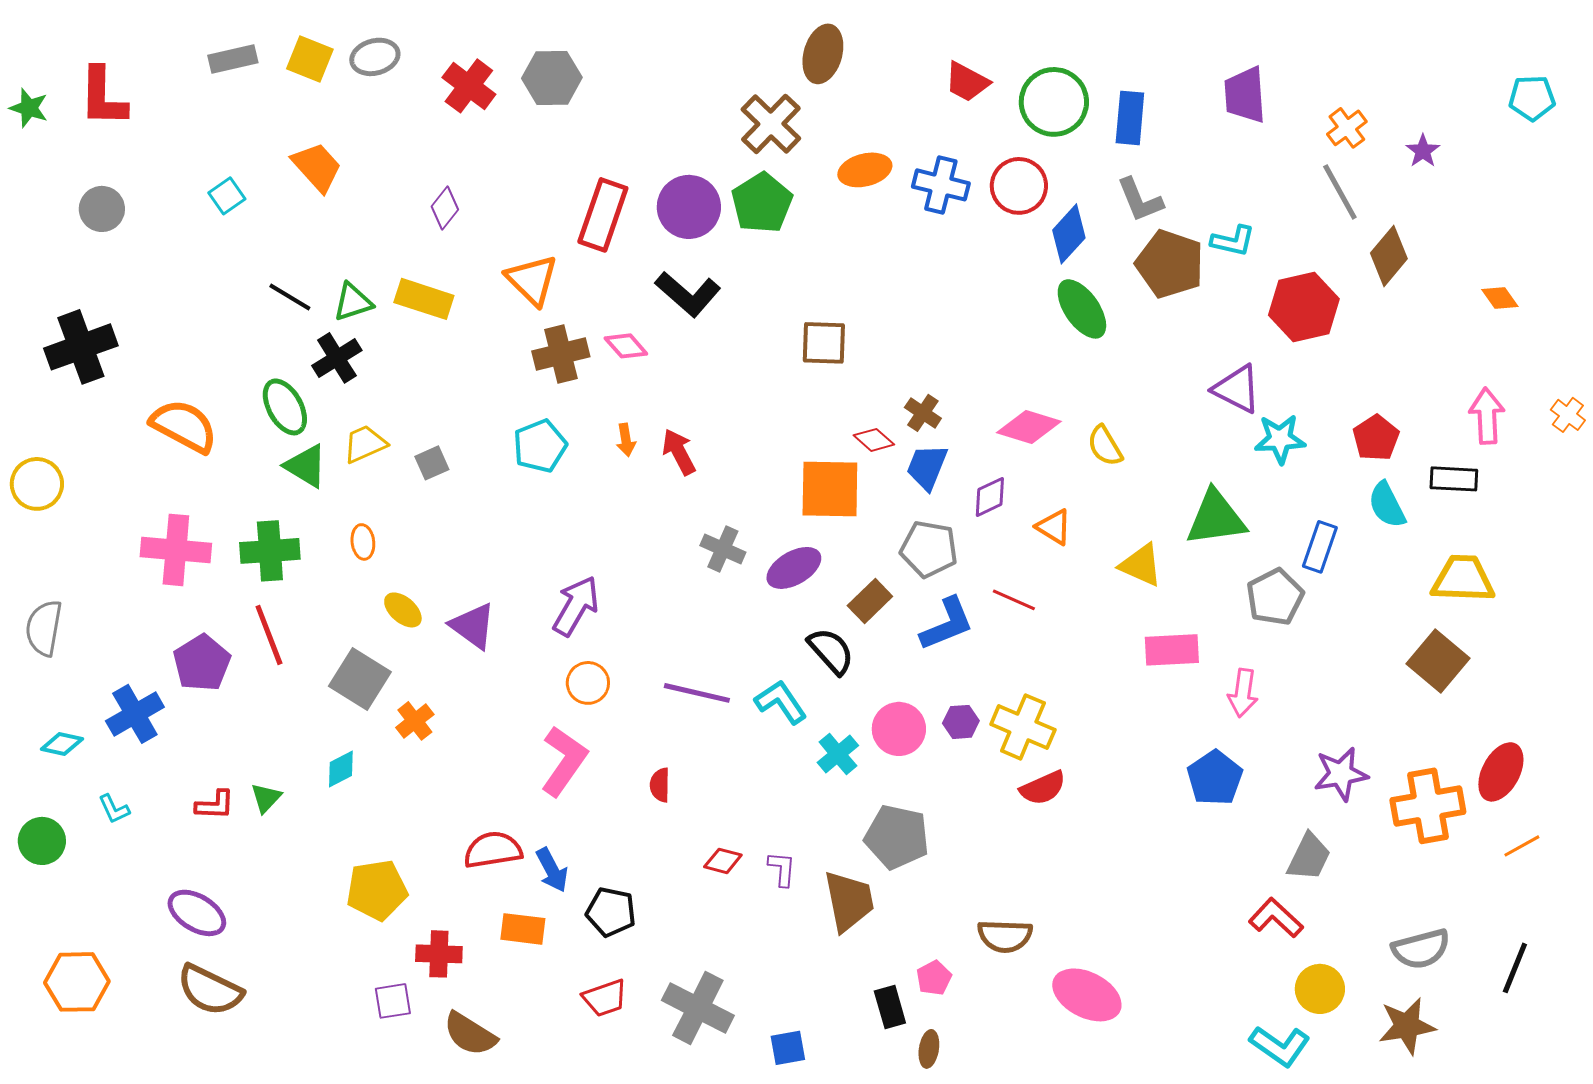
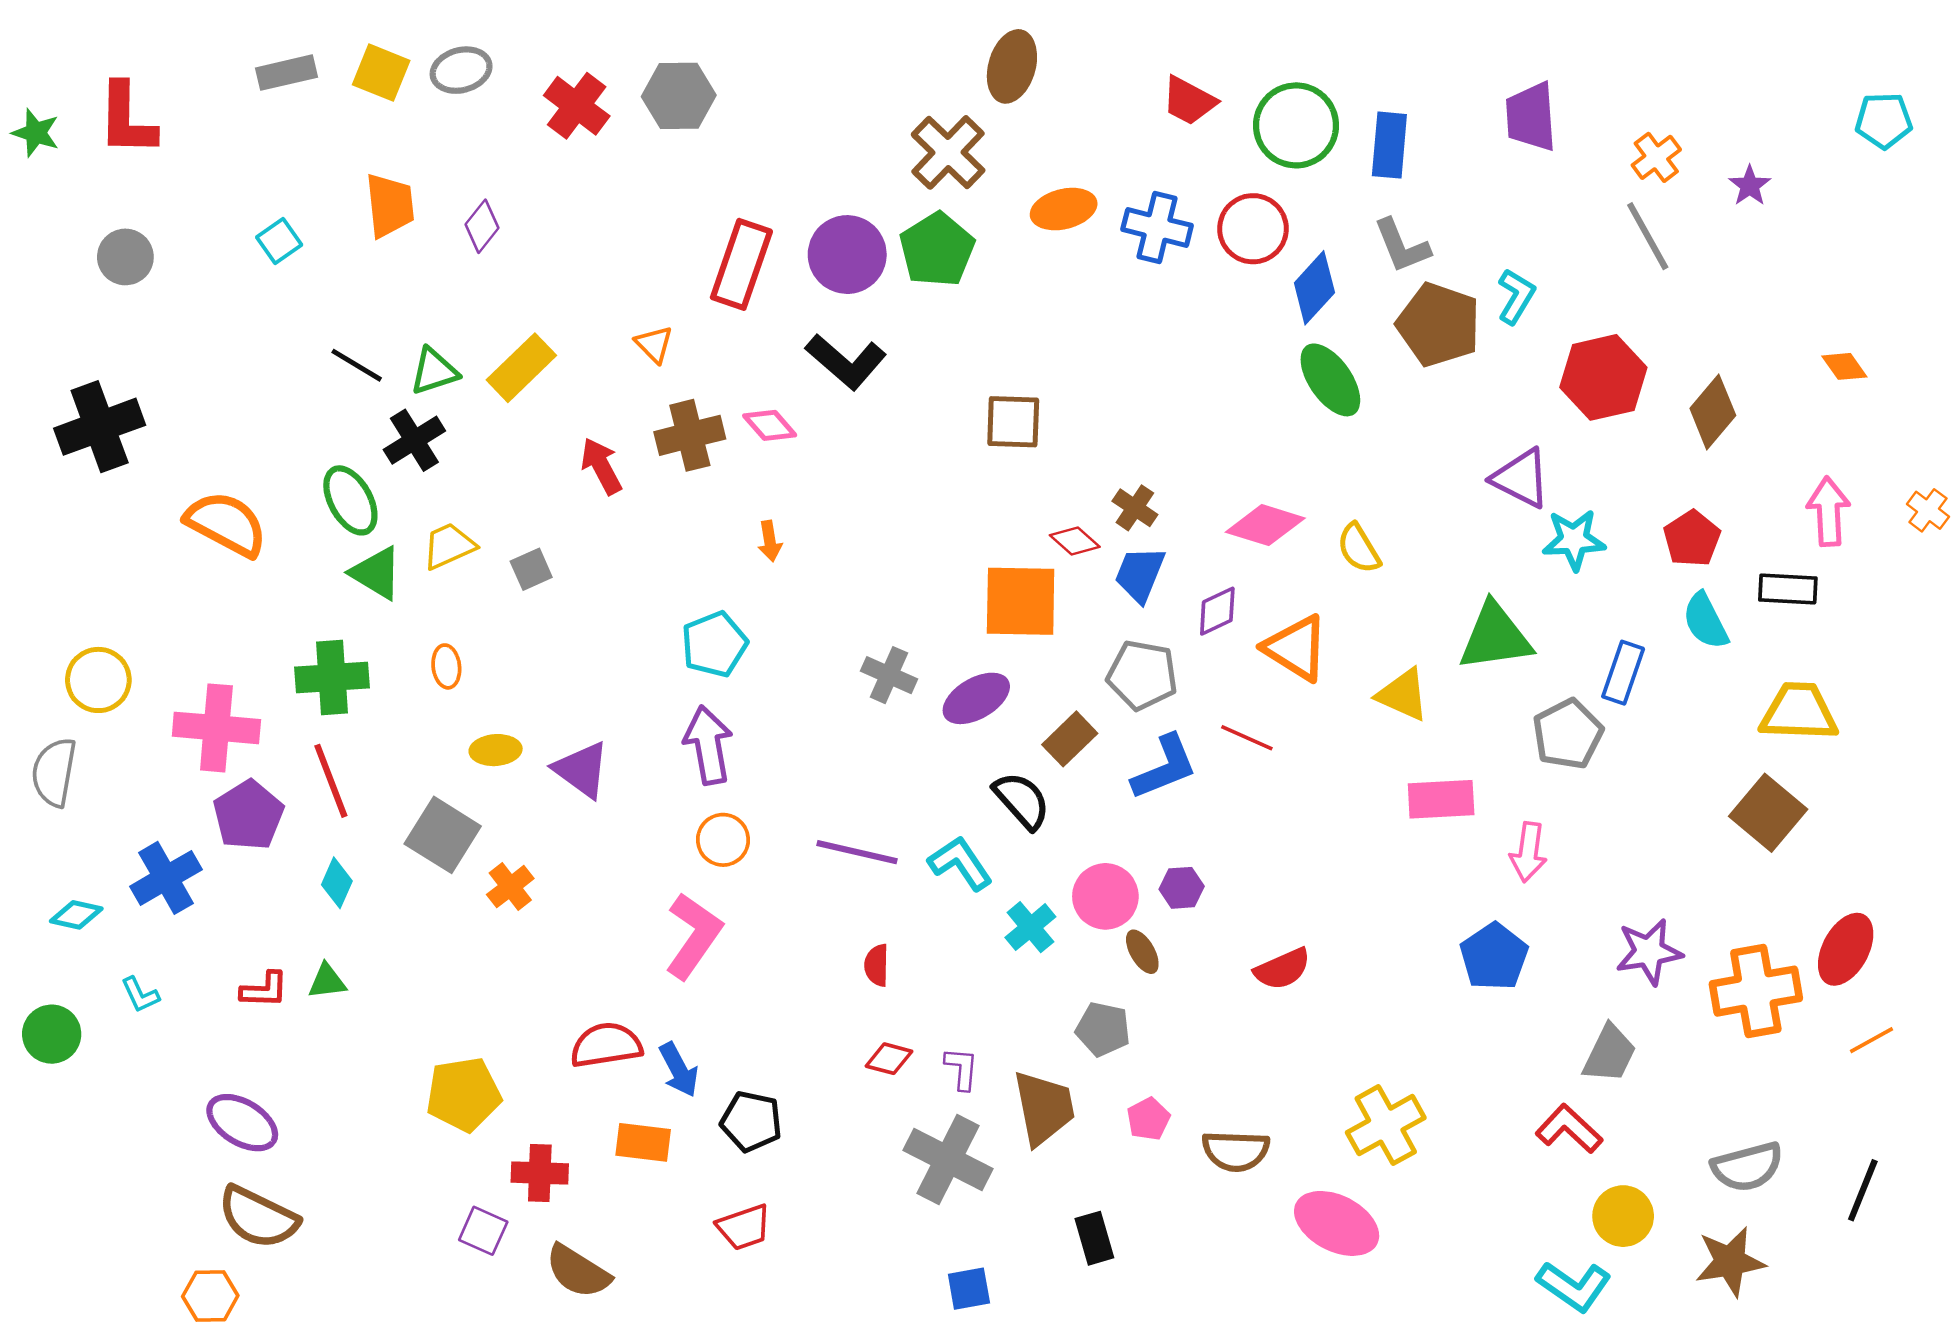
orange trapezoid: (317, 167) -> (390, 205), turned 36
purple diamond: (445, 208) -> (482, 226), moved
cyan L-shape: (1233, 241) -> (1516, 296), turned -72
brown diamond: (1389, 256) -> (1713, 412), moved
orange triangle: (532, 280) -> (654, 344), size x0.6
yellow rectangle: (424, 299) -> (521, 368), turned -62
cyan pentagon: (540, 446) -> (714, 644), moved
red arrow: (679, 452) -> (601, 466), moved
yellow circle: (37, 484) -> (98, 680), moved
orange triangle: (1054, 527) -> (1296, 648), size x1.5
pink cross: (176, 550) -> (216, 728), moved
purple arrow: (576, 606) -> (708, 745), turned -40
yellow ellipse: (403, 610) -> (496, 750), turned -45
yellow cross: (1023, 727) -> (1386, 1125), moved, turned 38
cyan diamond: (341, 769) -> (337, 883), moved, turned -39
red semicircle: (660, 785) -> (877, 965), moved
green triangle: (266, 798) -> (327, 981), turned 40
gray pentagon: (897, 837) -> (1103, 1029), size x0.7
pink pentagon: (934, 978) -> (1148, 1119), moved
orange hexagon: (77, 982) -> (210, 1296), moved, size x0.7
purple square: (393, 1001) -> (483, 1231), turned 33
gray cross: (698, 1008) -> (948, 1160), moved
brown ellipse: (929, 1049) -> (1142, 952), moved, turned -39

